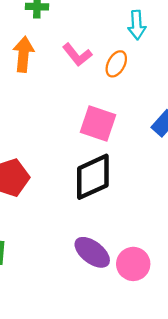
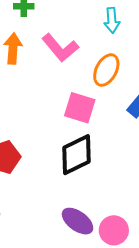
pink L-shape: (77, 55) -> (60, 48), size x1.4
orange ellipse: (116, 64) -> (106, 70), moved, size x1.4

